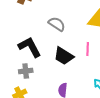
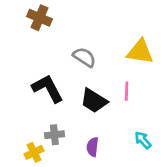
gray cross: (26, 71) -> (54, 135), moved

